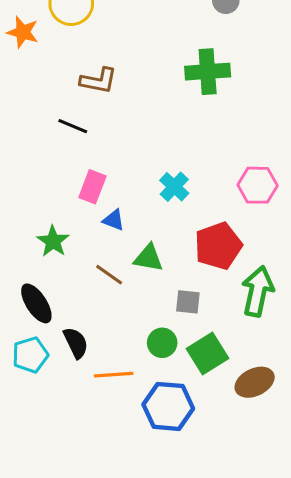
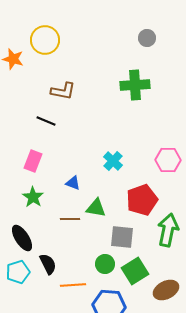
pink rectangle: (92, 187) -> (33, 161), moved
brown line: (109, 275) -> (70, 219), turned -36
gray square: (188, 302) -> (122, 237), size x1.4

